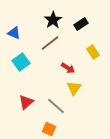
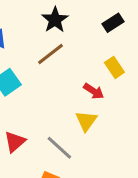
black rectangle: (81, 24) -> (113, 23), moved
red arrow: (68, 68) -> (94, 91), moved

